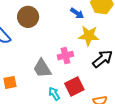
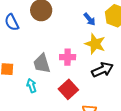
red square: (74, 87) -> (68, 89), turned -30
cyan arrow: (54, 94) -> (32, 86), moved

